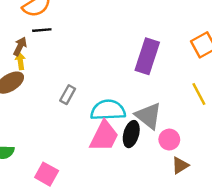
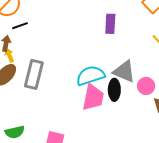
purple rectangle: (147, 56) -> (110, 24), size x0.7
gray rectangle: (68, 95) -> (34, 74), moved, size x1.8

